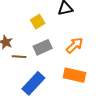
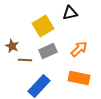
yellow square: (38, 22) -> (43, 26), size x1.5

